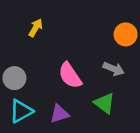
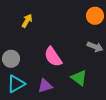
orange circle: (126, 34) -> (95, 16), moved
gray arrow: (114, 69) -> (95, 47), moved

